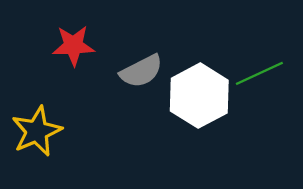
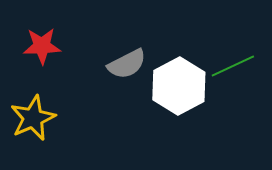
red star: (73, 46) -> (42, 46), moved

